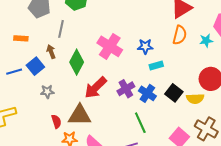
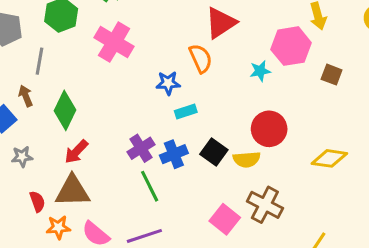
orange semicircle: (180, 35) -> (201, 58), moved, turned -36
pink cross: (110, 46) -> (114, 42), moved
red arrow: (96, 88) -> (76, 152), moved, size x0.7
blue cross: (147, 93) -> (174, 154), turned 36
green line: (140, 123) -> (150, 186), moved

